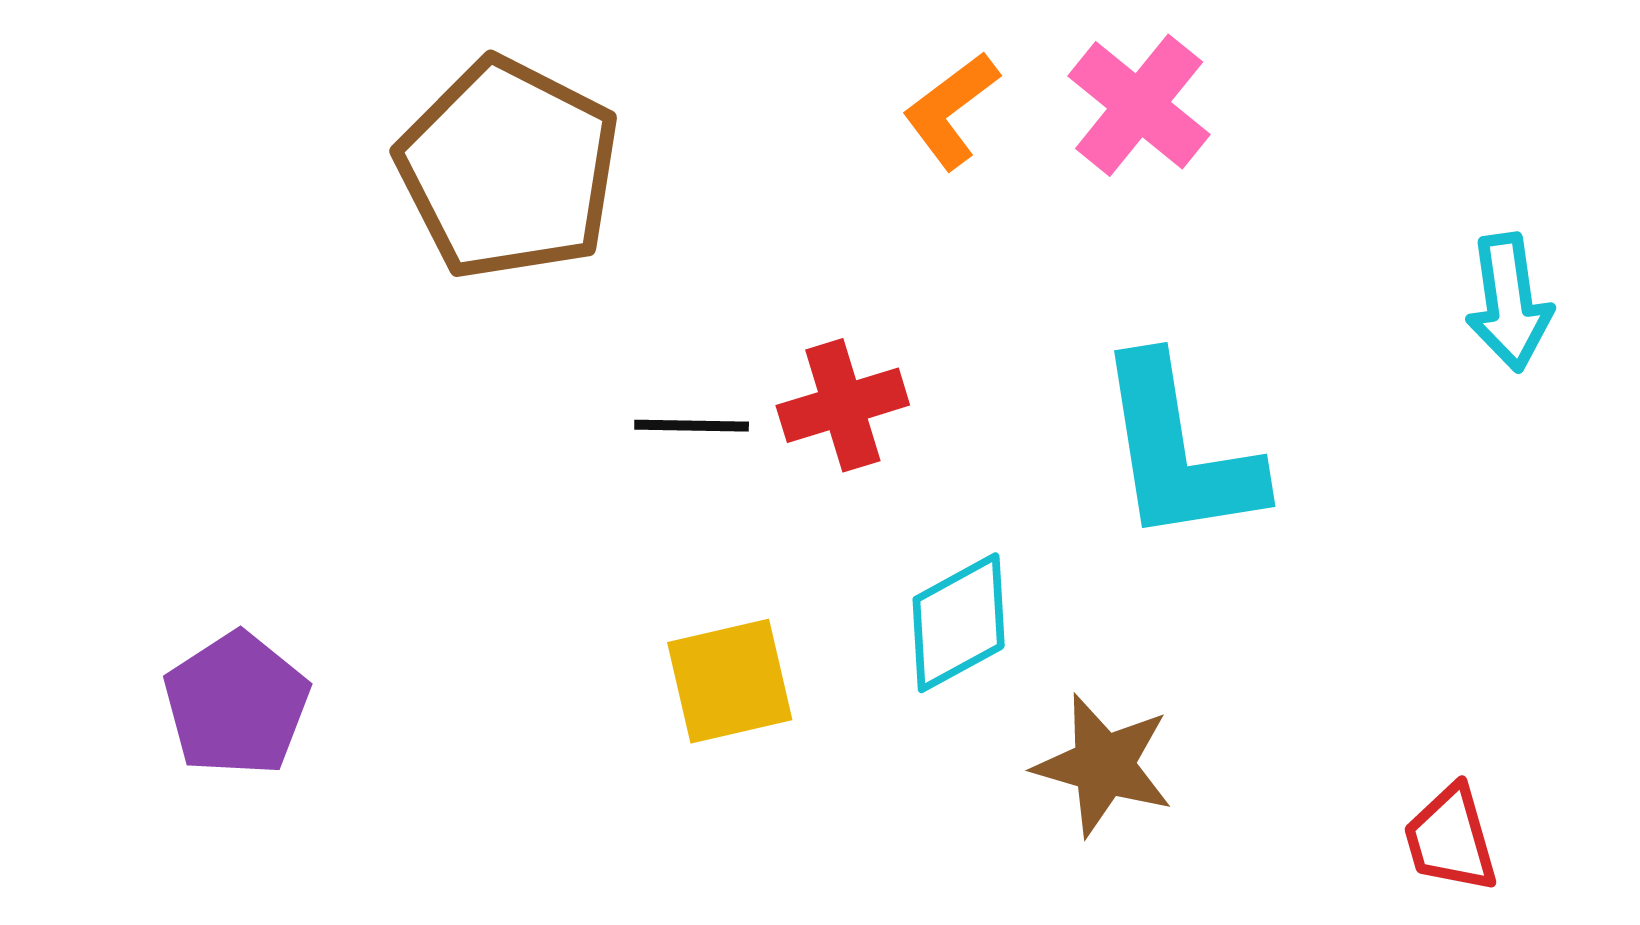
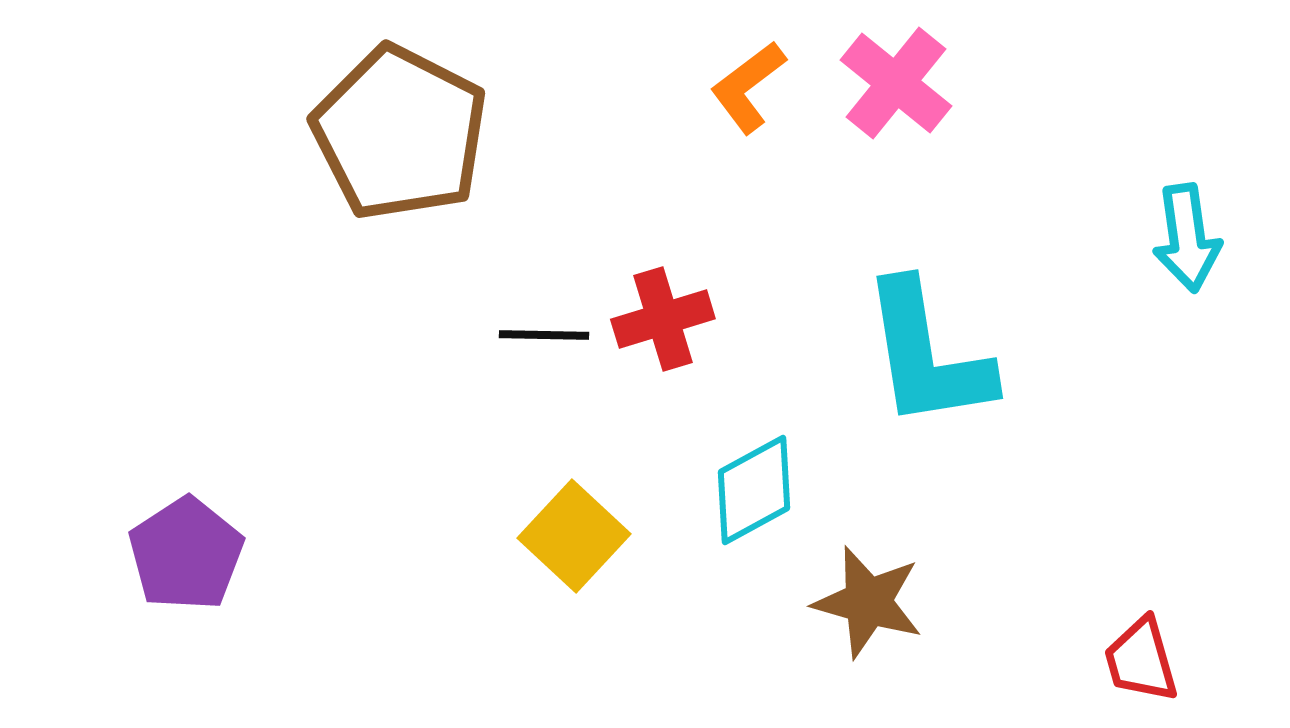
yellow square: (730, 681) -> (574, 536), turned -34

